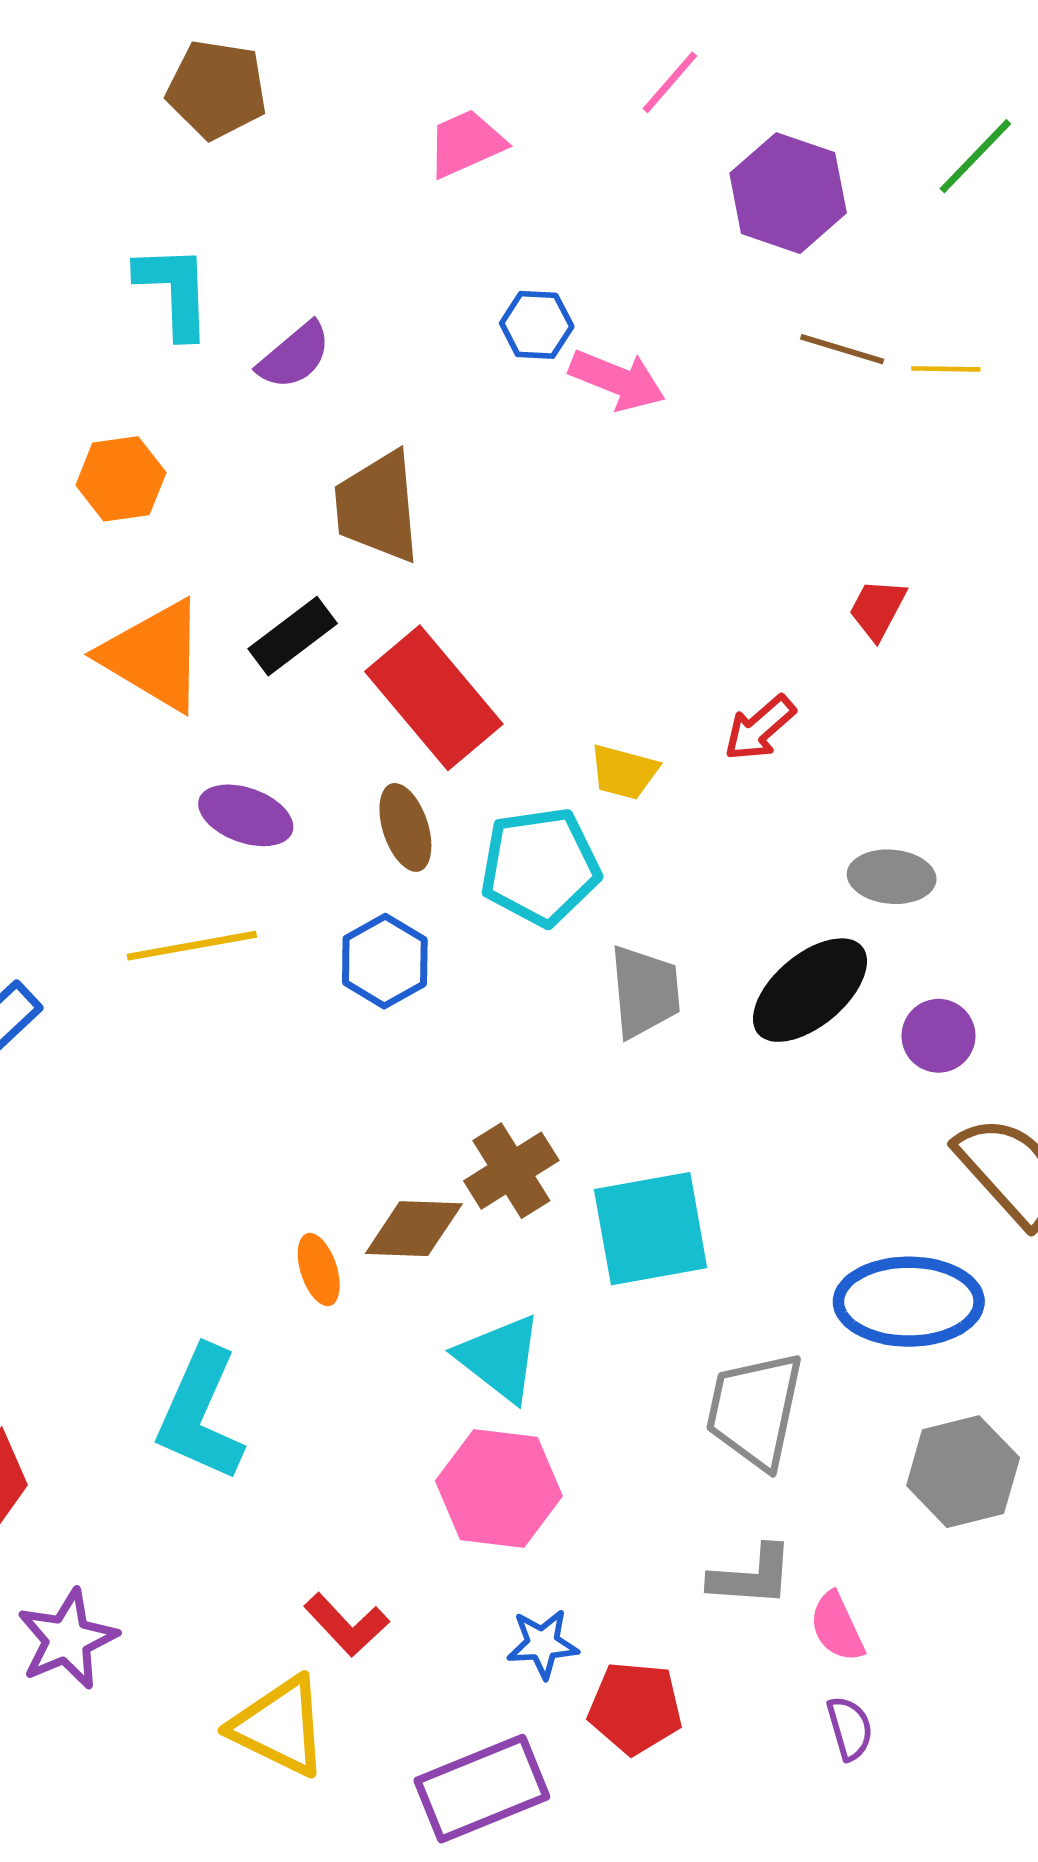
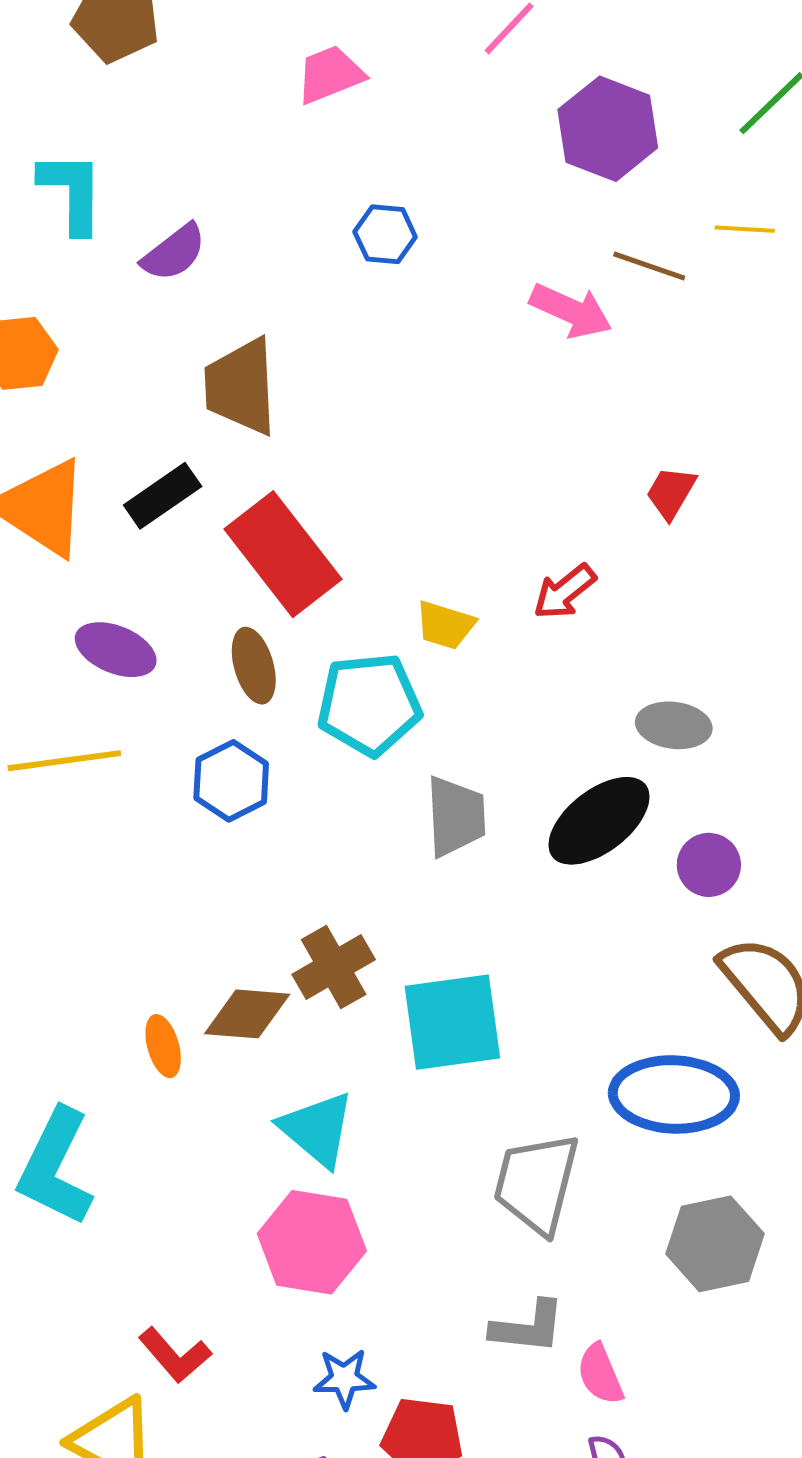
yellow line: (946, 369) -> (745, 229), moved
pink arrow: (617, 380) -> (571, 311), moved

